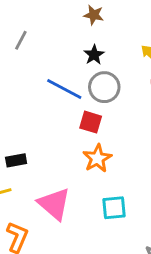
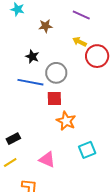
brown star: (94, 15) -> (46, 26), moved
black star: (94, 55) -> (32, 57), moved
pink triangle: (54, 204) -> (47, 159), size x0.7

